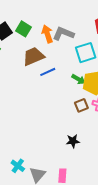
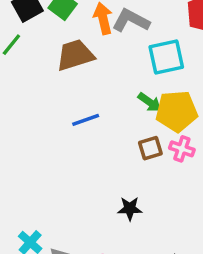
blue line: (48, 72) -> (86, 120), moved

